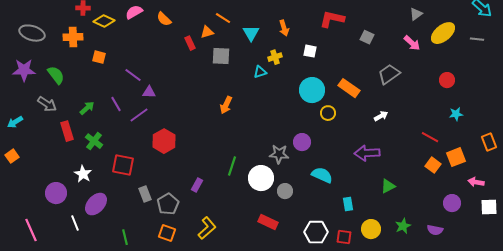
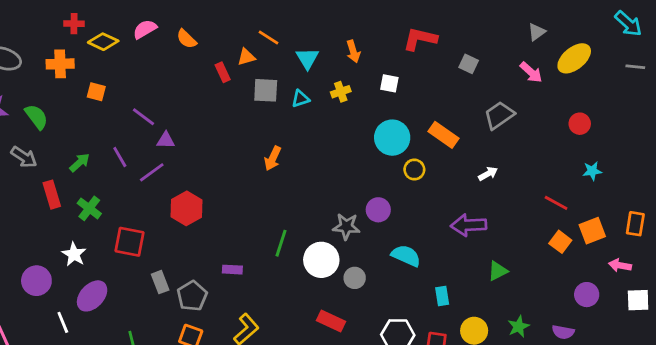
gray line: (477, 39) -> (635, 67), moved
cyan triangle: (260, 72) -> (300, 99), moved
orange rectangle: (489, 142) -> (635, 224), moved, turned 30
purple rectangle: (197, 185) -> (232, 270), turned 64

